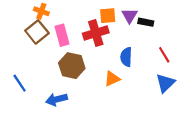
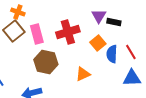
orange square: (108, 16) -> (98, 43), moved, turned -35
blue semicircle: (126, 57) -> (112, 54), moved
blue triangle: (165, 83) -> (132, 78), turned 42

